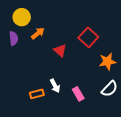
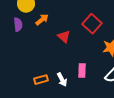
white arrow: (55, 86) -> (62, 80), moved
pink rectangle: (78, 94) -> (82, 71), moved, turned 32

